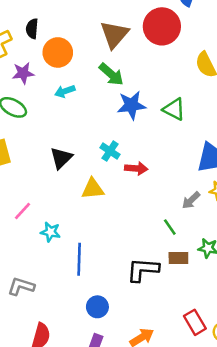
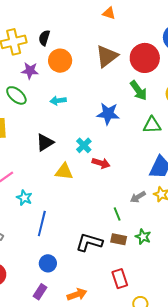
green arrow: (111, 74) -> (138, 91), moved
cyan arrow: (65, 91) -> (58, 101), moved
green triangle: (174, 109) -> (152, 125), moved, turned -42
red rectangle: (195, 322) -> (120, 279), moved

